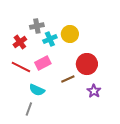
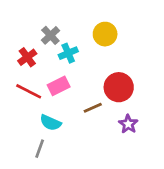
gray cross: (37, 26) -> (50, 35), turned -32
yellow circle: (70, 34) -> (105, 34), moved

